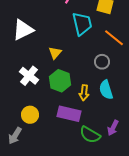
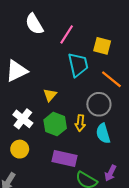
gray circle: (102, 62) -> (99, 104), size x1.5
yellow arrow: (84, 93) -> (80, 123), moved
yellow circle: (30, 115) -> (20, 149), moved

